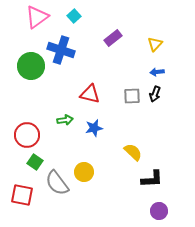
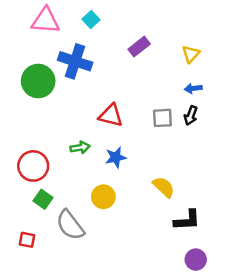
pink triangle: (37, 17) -> (46, 21), turned 40
yellow circle: (84, 172) -> (103, 197), moved
red square: (22, 195) -> (27, 240), size x0.6

